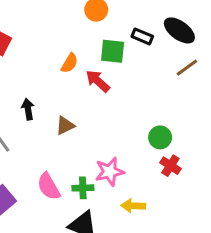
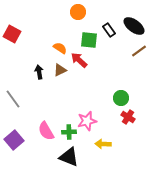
black rectangle: (142, 36) -> (109, 30), turned 32
orange semicircle: (69, 63) -> (60, 48), turned -88
black arrow: (28, 109) -> (39, 72), moved
brown triangle: (65, 126) -> (60, 70), moved

